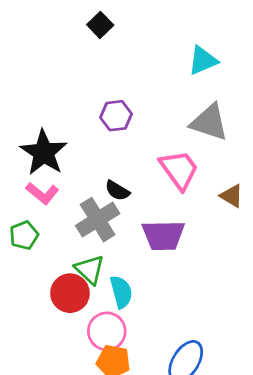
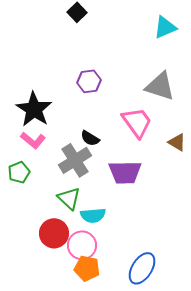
cyan triangle: (203, 60) -> (165, 27), moved
cyan semicircle: (121, 292) -> (93, 215), turned 100
red circle: (70, 293) -> (54, 233), moved

